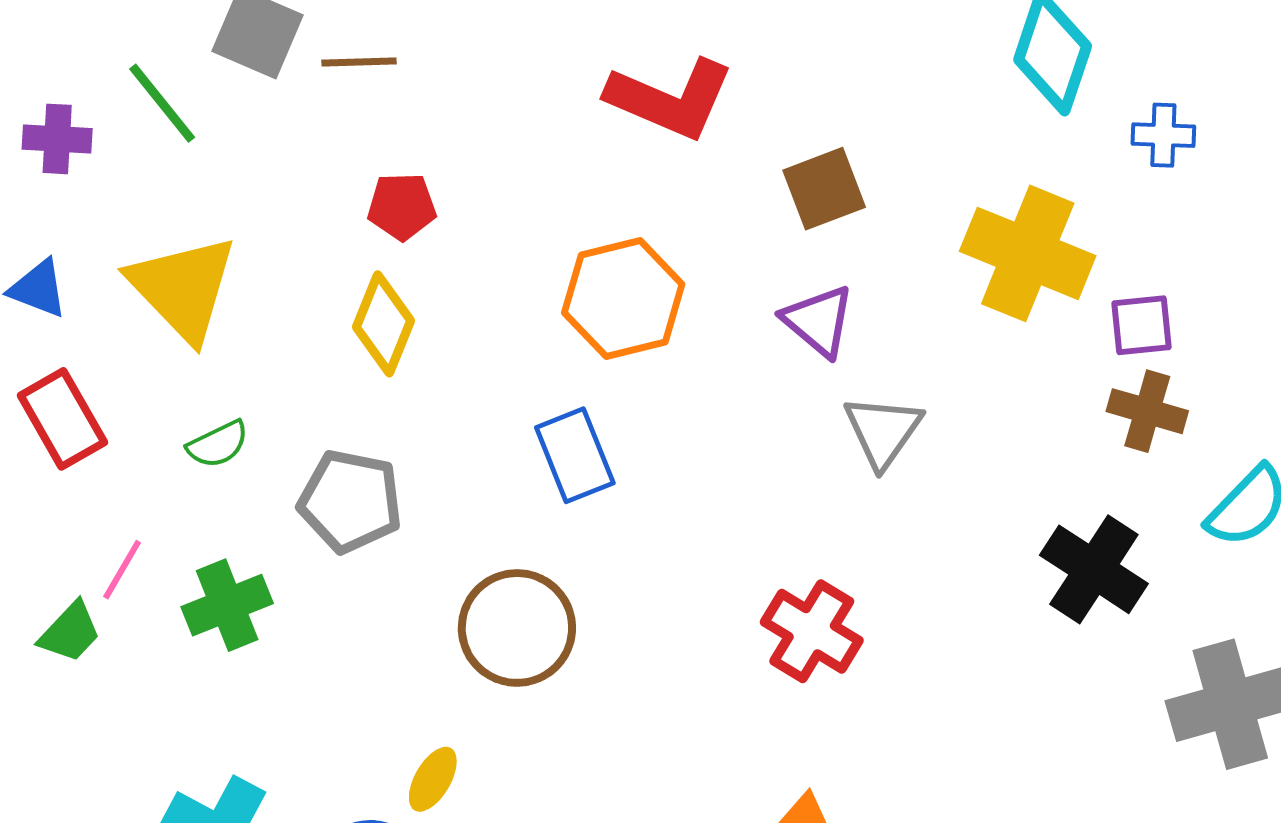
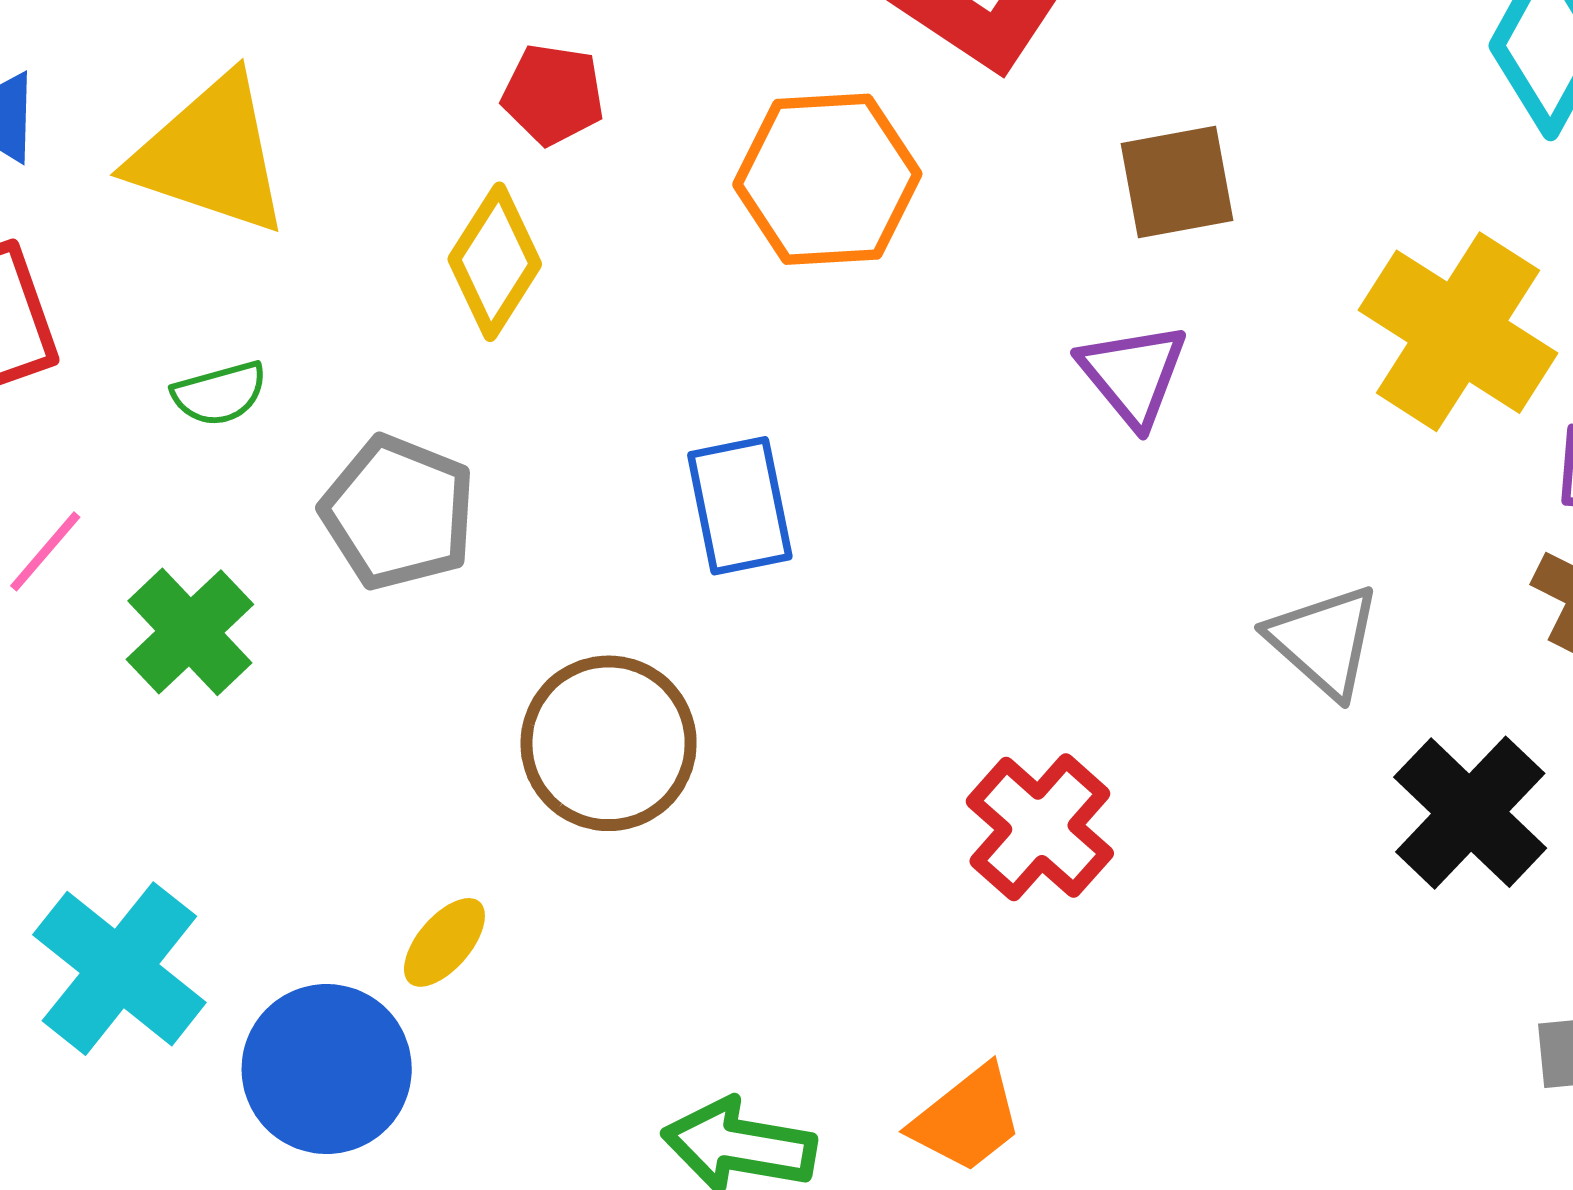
yellow triangle: (183, 288) -> (210, 155), turned -38
orange hexagon: (623, 299) -> (827, 179), moved
gray triangle: (883, 431) -> (1324, 641), moved, turned -34
green cross: (227, 605) -> (190, 632), turned -32

